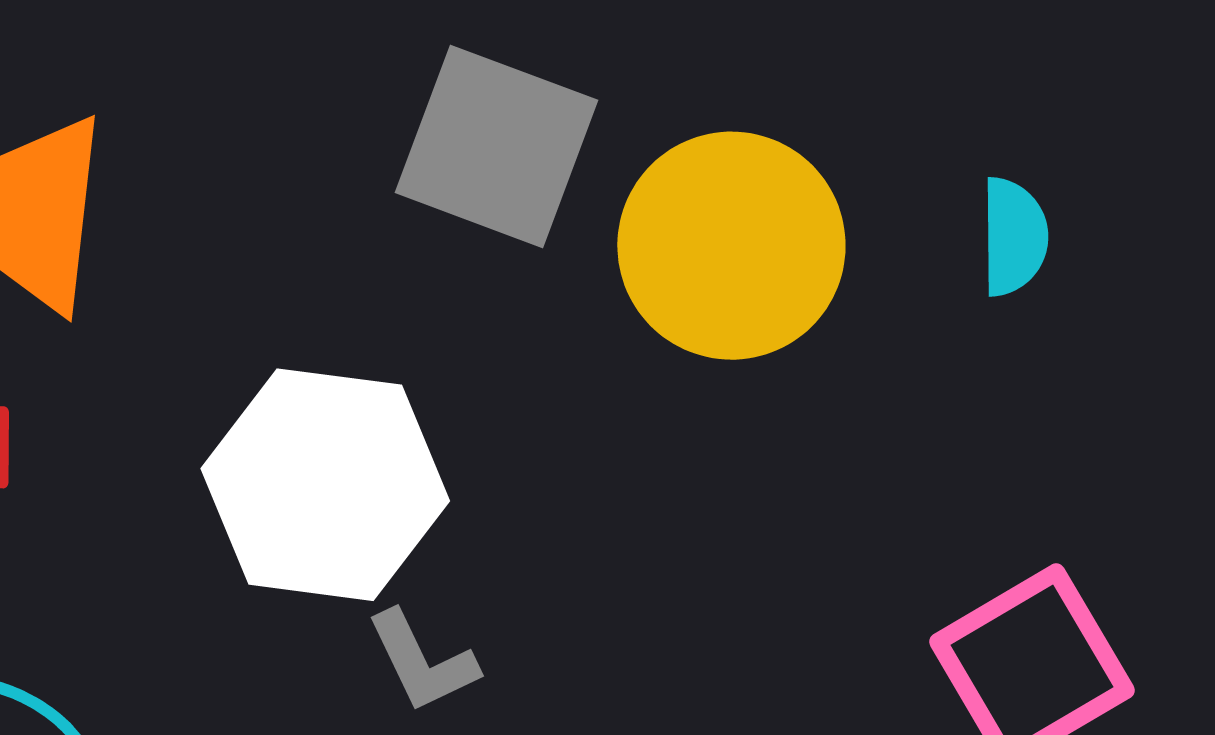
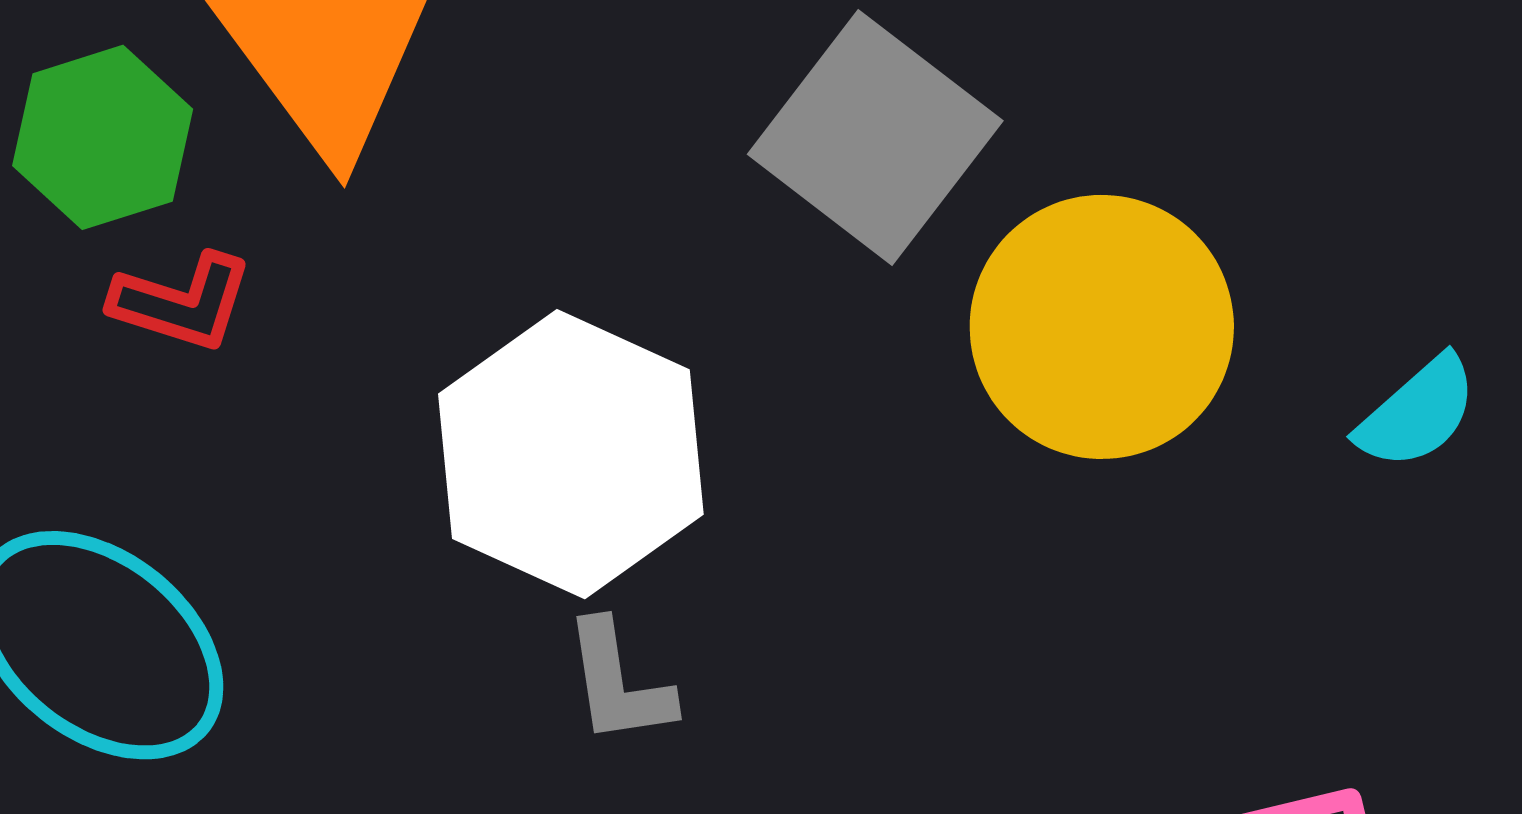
cyan semicircle: (1014, 237) -> (1417, 413), turned 32

